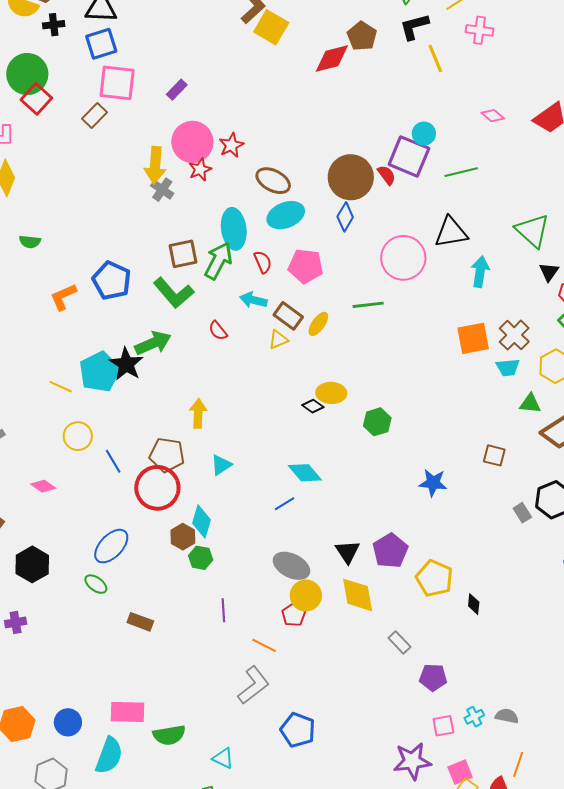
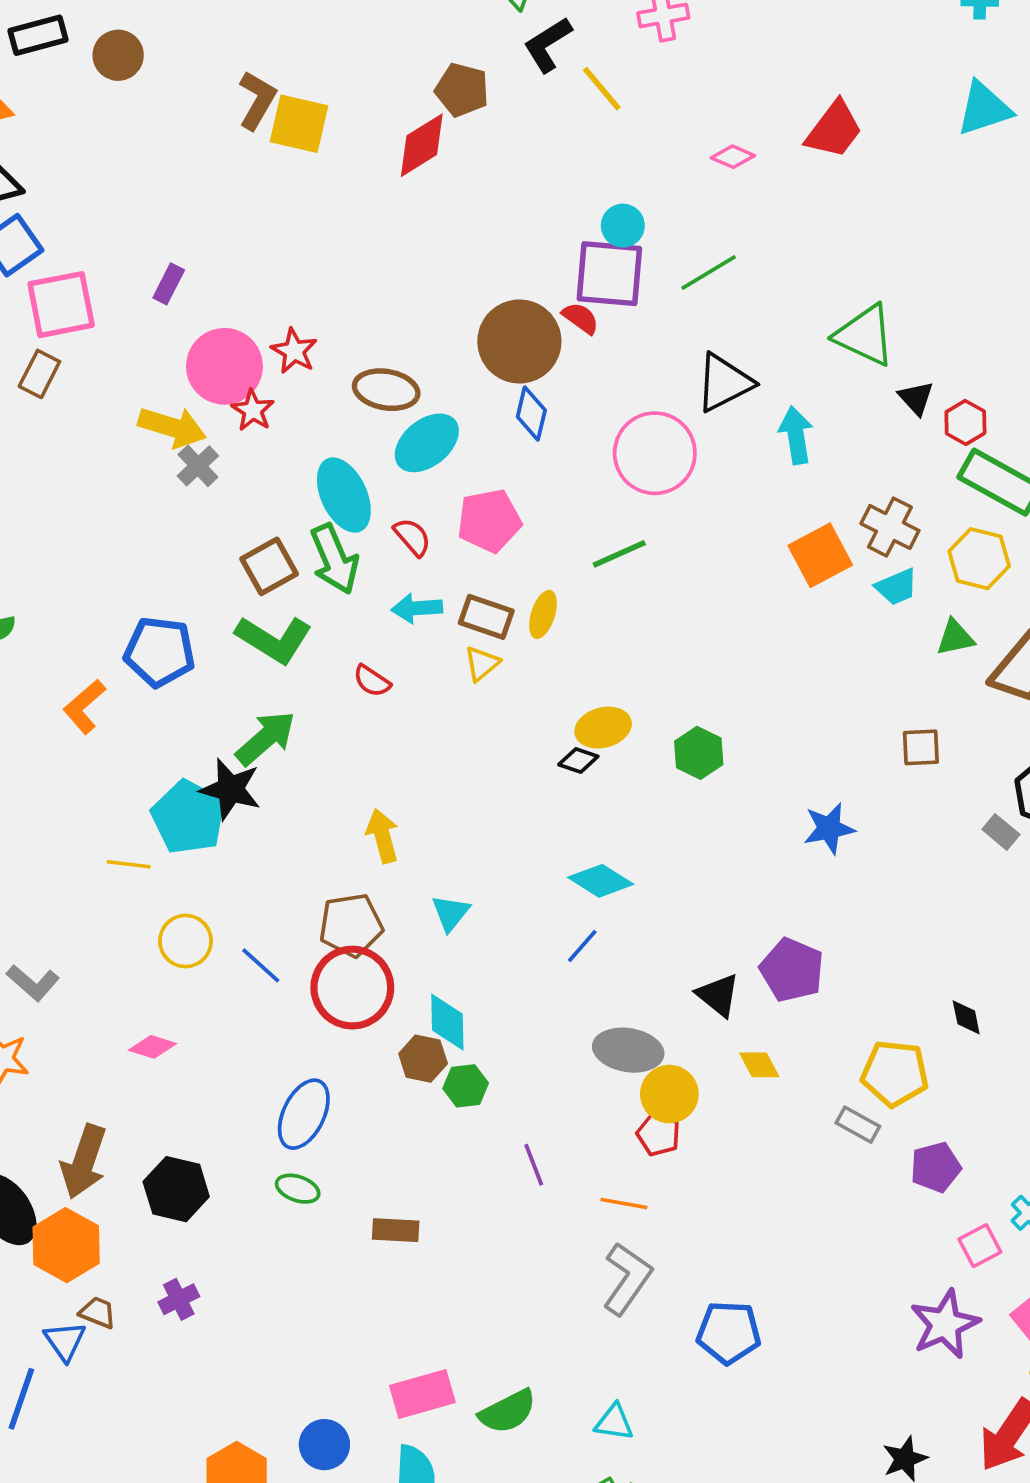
yellow arrow: (155, 165) -> (172, 427), turned -60
gray cross: (162, 190) -> (198, 466), turned 30
green arrow: (218, 261) -> (334, 559), turned 147
yellow pentagon: (434, 578) -> (895, 1073), moved
yellow diamond: (358, 595) -> (759, 1065), size x0.6

